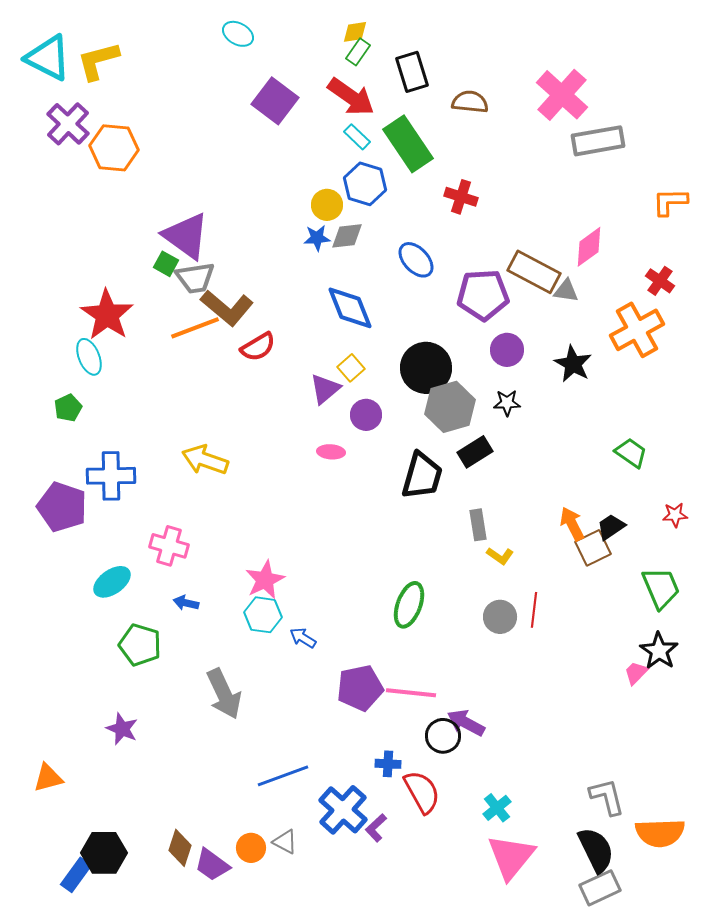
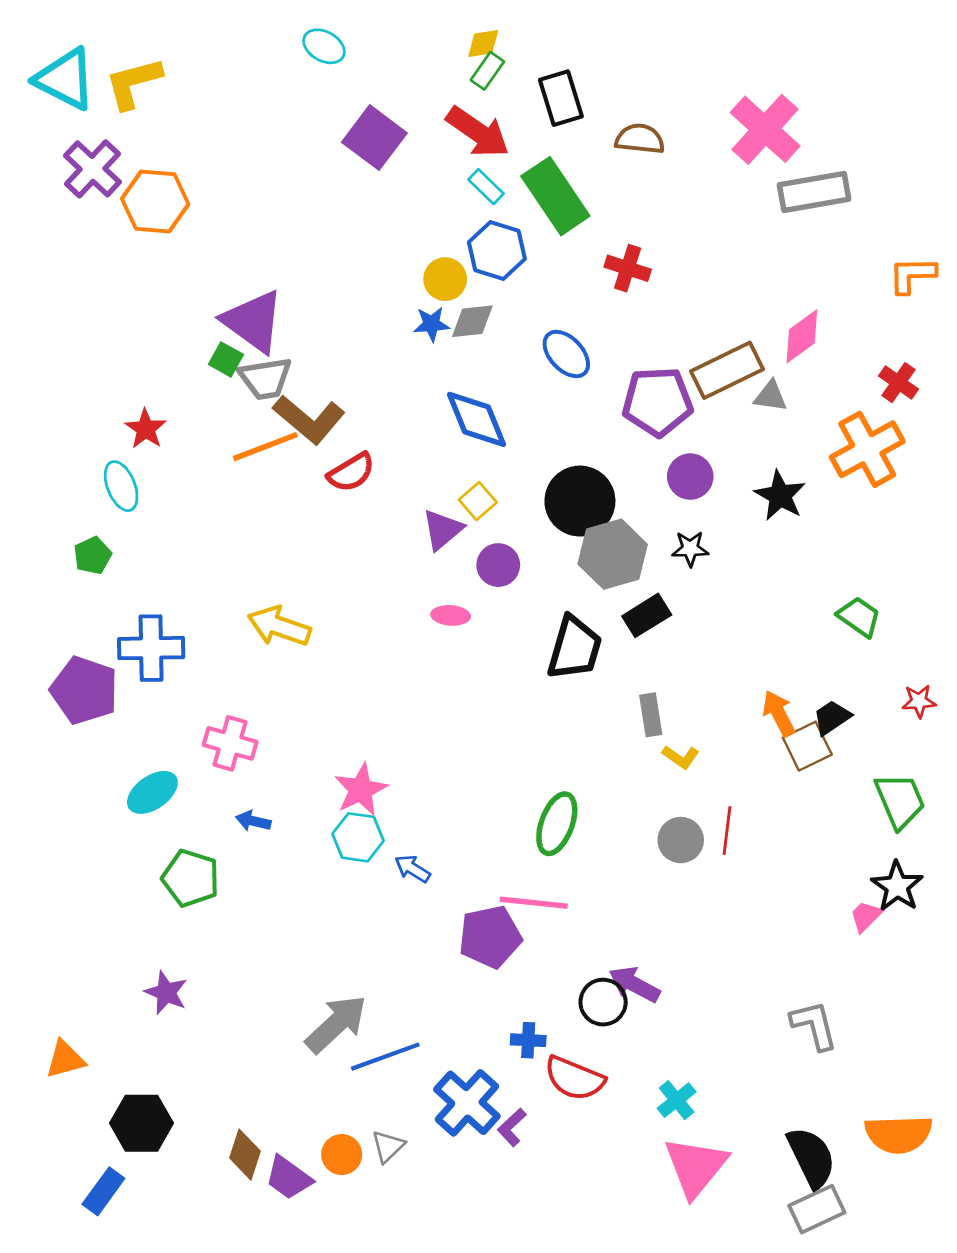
brown rectangle: (534, 272) -> (727, 370), turned -54
red star: (107, 315) -> (146, 429), size x0.6
pink line: (411, 693) -> (534, 903), moved
gray arrow: (224, 694) -> (336, 1024), moved, turned -108
red semicircle: (422, 792) -> (574, 1078), turned 141
gray L-shape: (607, 797) -> (814, 1025), moved
gray triangle: (285, 842) -> (388, 1146), turned 48
black hexagon: (104, 853) -> (142, 1123), moved

